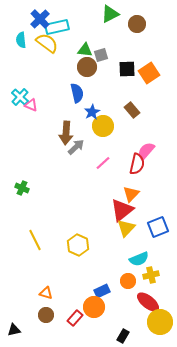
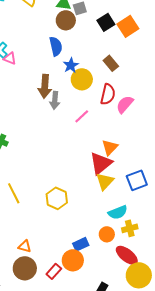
black square: (127, 69) -> (106, 22), turned -30
gray arrow: (76, 147) -> (55, 100), turned 138
red semicircle: (137, 164) -> (108, 94), moved
brown circle: (46, 315) -> (25, 268), size x1.5

